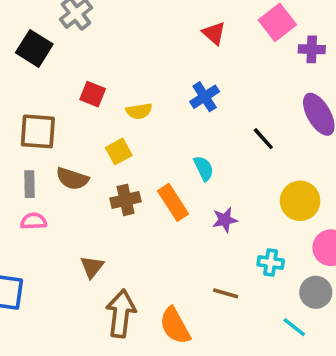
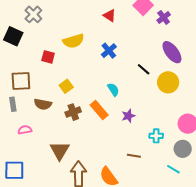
purple cross: (312, 49) -> (164, 17), turned -32
yellow semicircle: (139, 111) -> (73, 41), moved, size x1.5
gray rectangle: (30, 184) -> (13, 104), moved
yellow circle: (300, 201) -> (168, 82), moved
brown triangle: (92, 267) -> (60, 151), size x1.5

